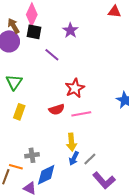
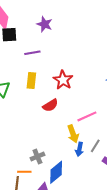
purple line: (52, 55) -> (32, 53), turned -35
yellow rectangle: (19, 112) -> (31, 81), moved
pink line: (81, 114) -> (87, 116), moved

